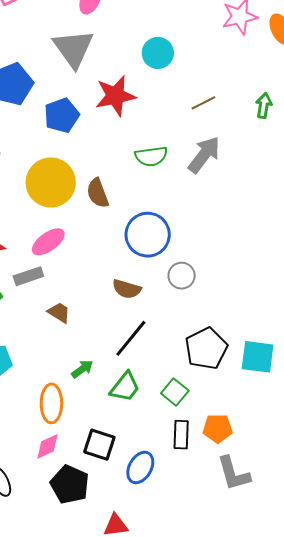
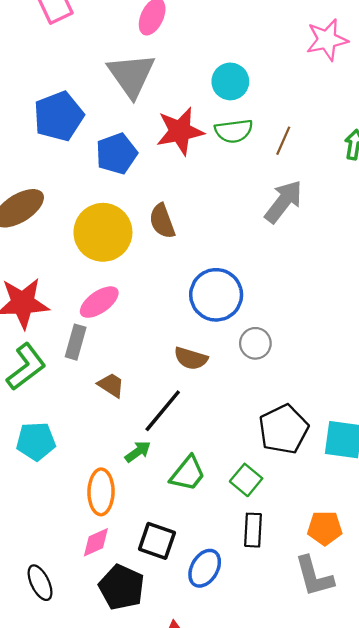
brown line: (203, 103) -> (283, 141), turned -40
green semicircle: (151, 156) -> (234, 131), moved
brown semicircle: (98, 193) -> (162, 221), moved
gray rectangle: (28, 276) -> (76, 342), turned -56
black line: (131, 338) -> (163, 411), moved
orange pentagon: (218, 428) -> (325, 528), moved

